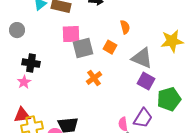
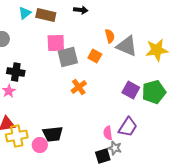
gray triangle: (142, 58) -> (127, 46), moved
green pentagon: (169, 99) -> (154, 92), moved

